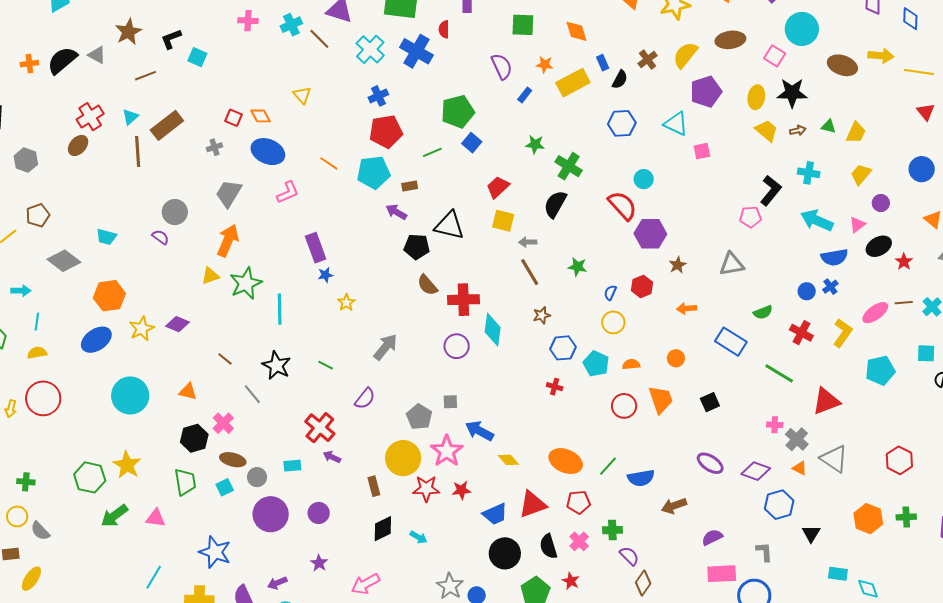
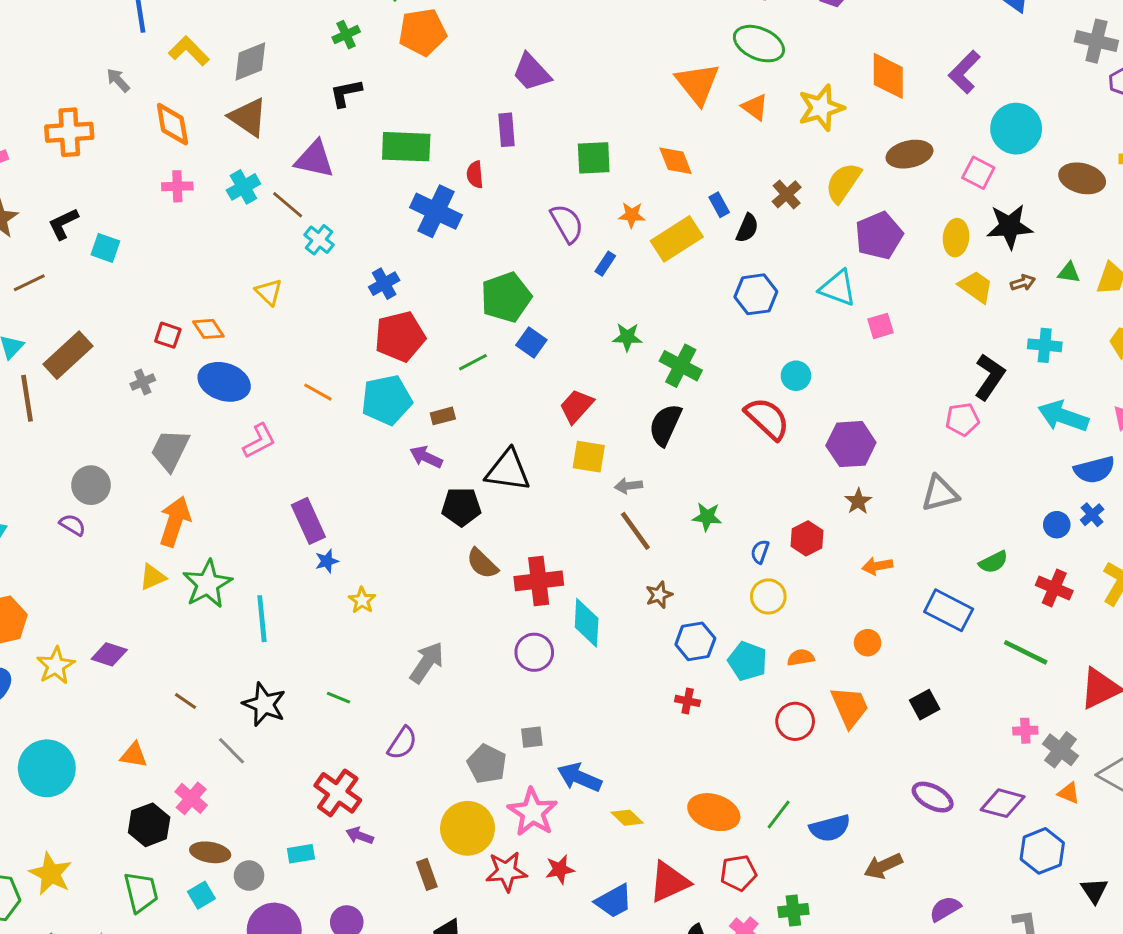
cyan cross: (370, 49) -> (319, 240), moved, size x0.7
purple hexagon: (650, 234) -> (851, 444), moved

